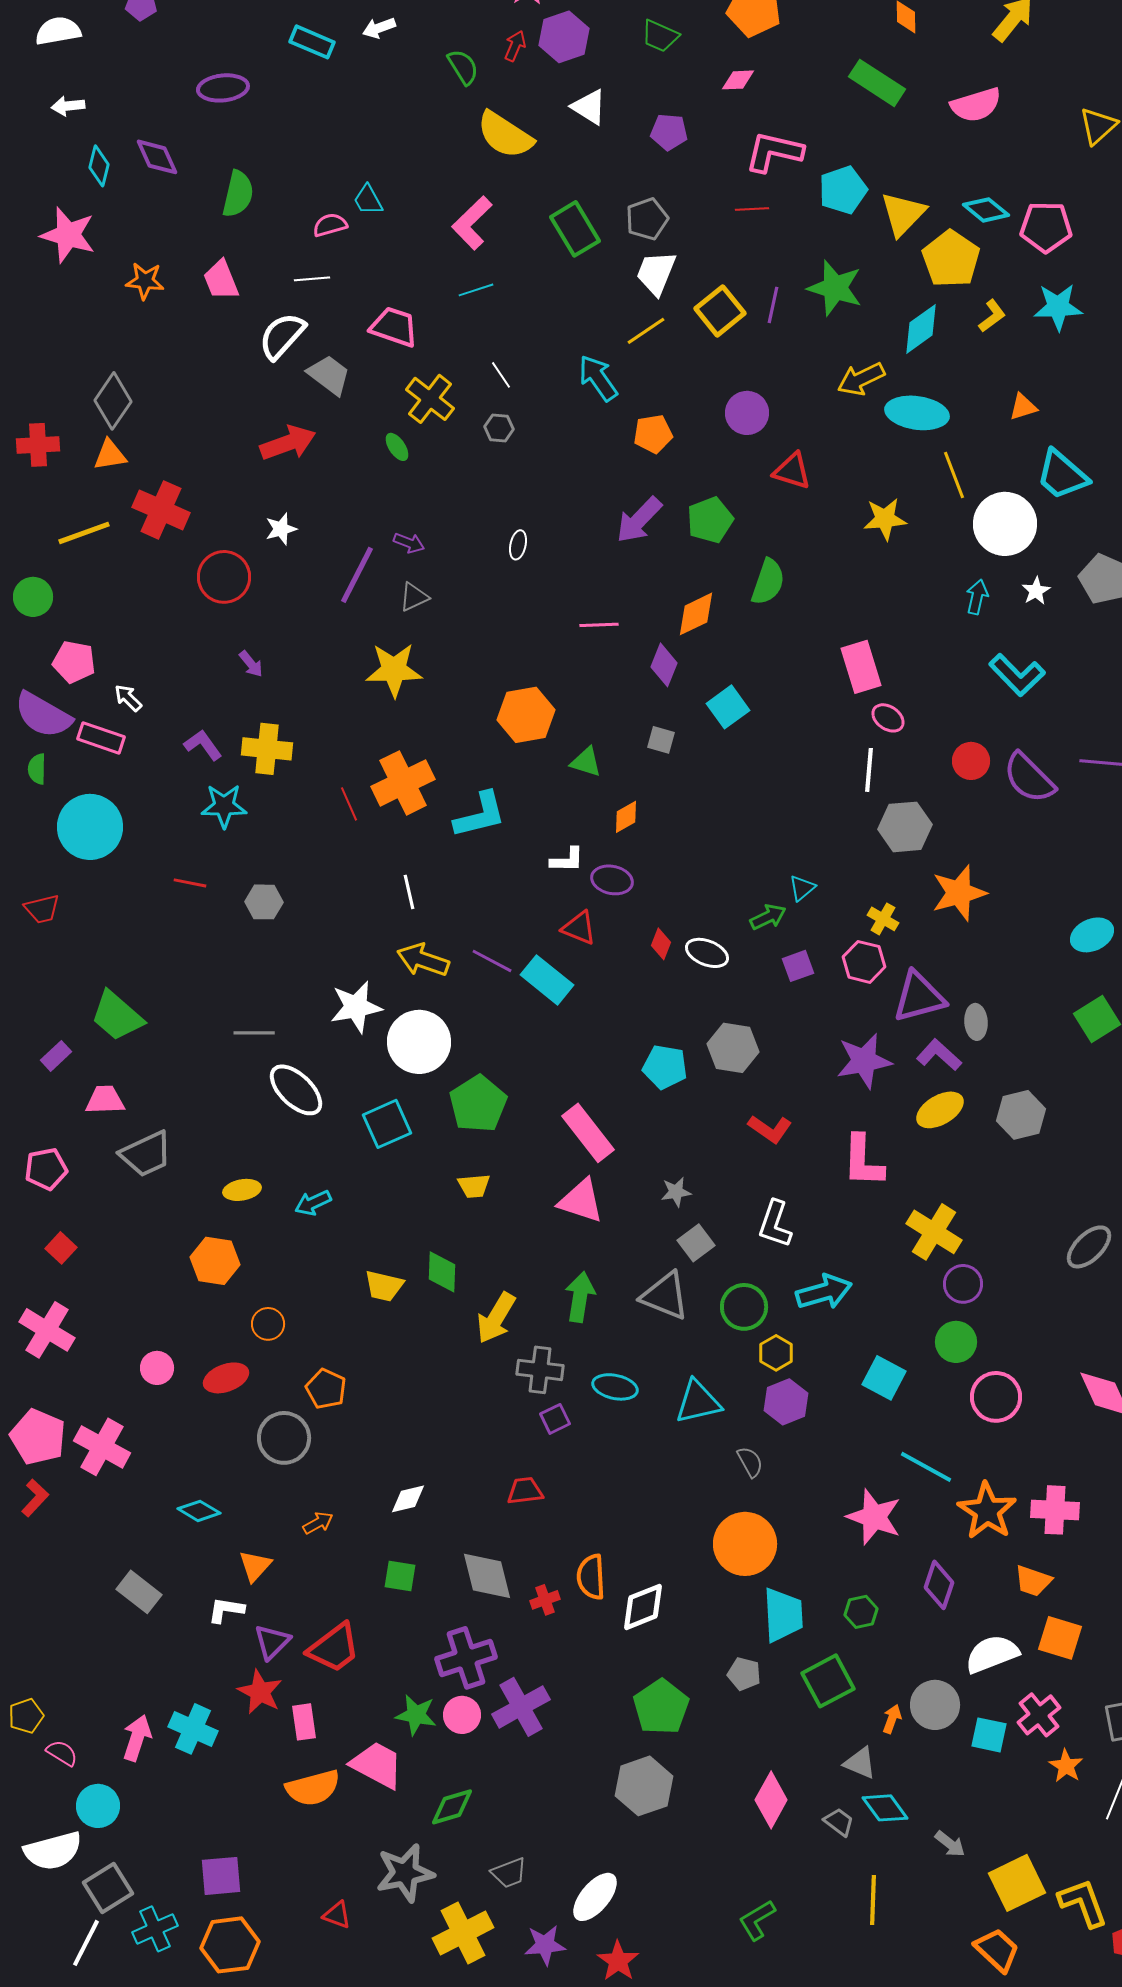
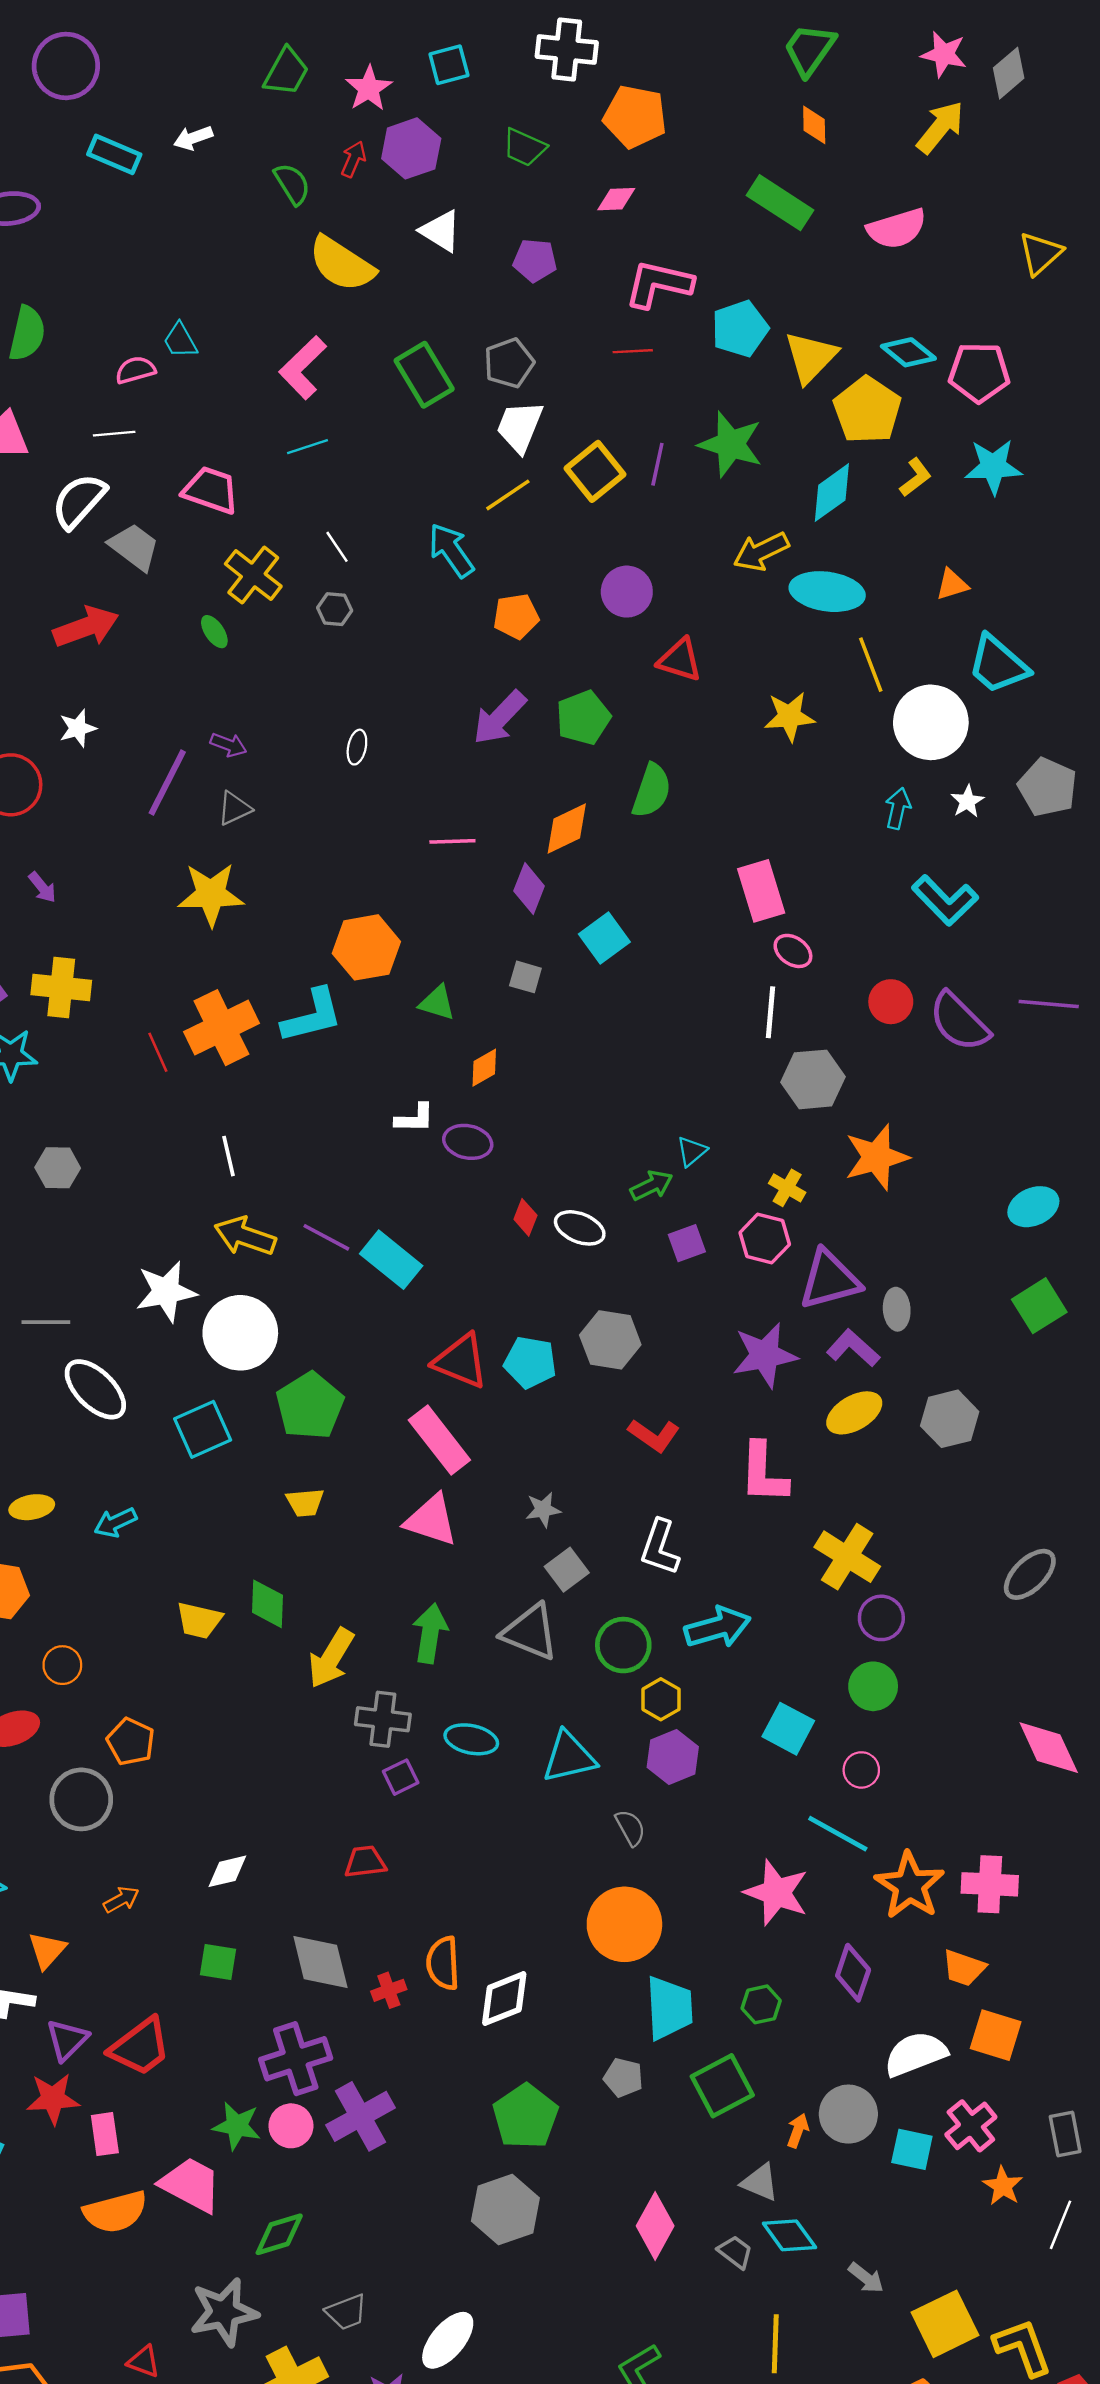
cyan L-shape: (480, 815) -> (312, 1016), moved
red triangle: (579, 928) -> (461, 1361), moved, size x1.4
pink circle: (996, 1397) -> (861, 1770), moved, size x0.6
red star: (260, 1692) -> (53, 2099), turned -30

